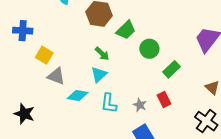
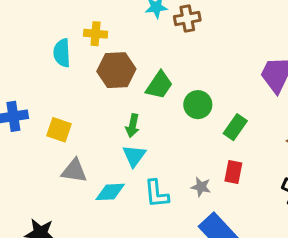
green arrow: (102, 54) -> (132, 126), turned 70
yellow square: (44, 55) -> (59, 130), moved
red rectangle: (164, 99) -> (233, 172), turned 49

